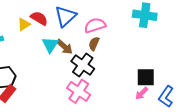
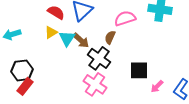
yellow triangle: (24, 24) -> (51, 32), moved
pink semicircle: (95, 25) -> (125, 18), moved
black square: (146, 77) -> (139, 70), moved

